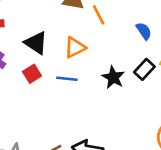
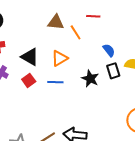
blue semicircle: (144, 31) -> (109, 50), moved
black rectangle: (144, 69) -> (113, 71), turned -56

